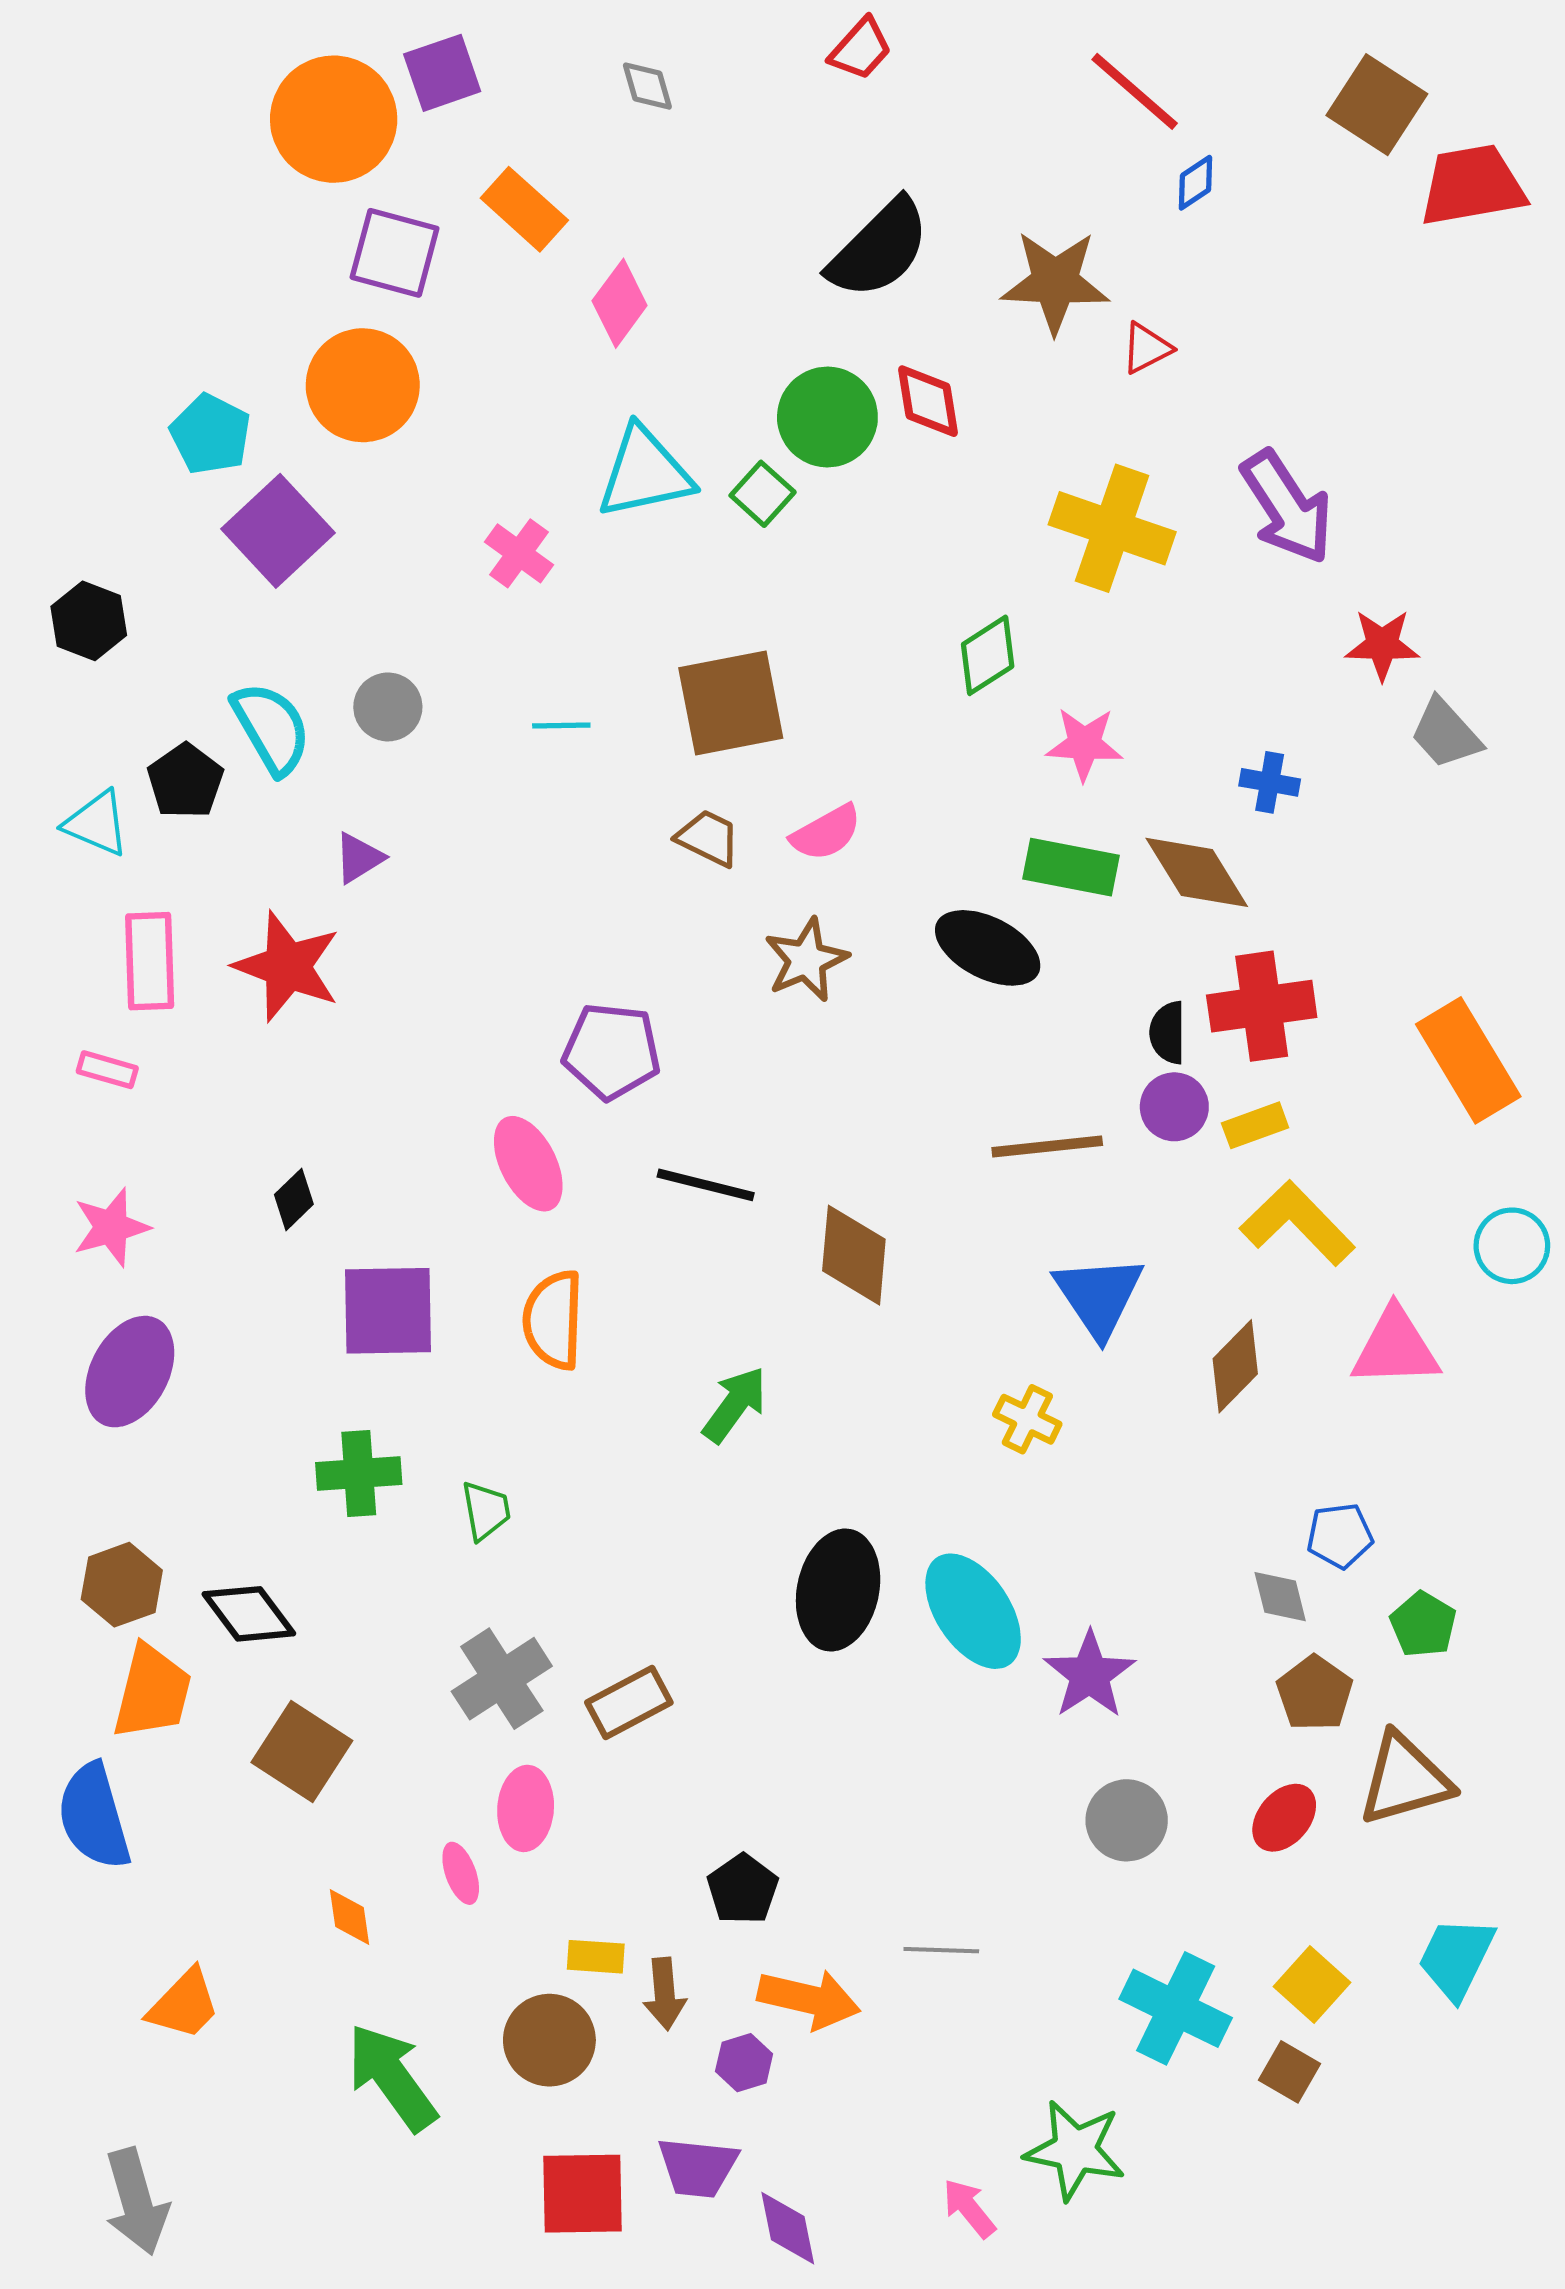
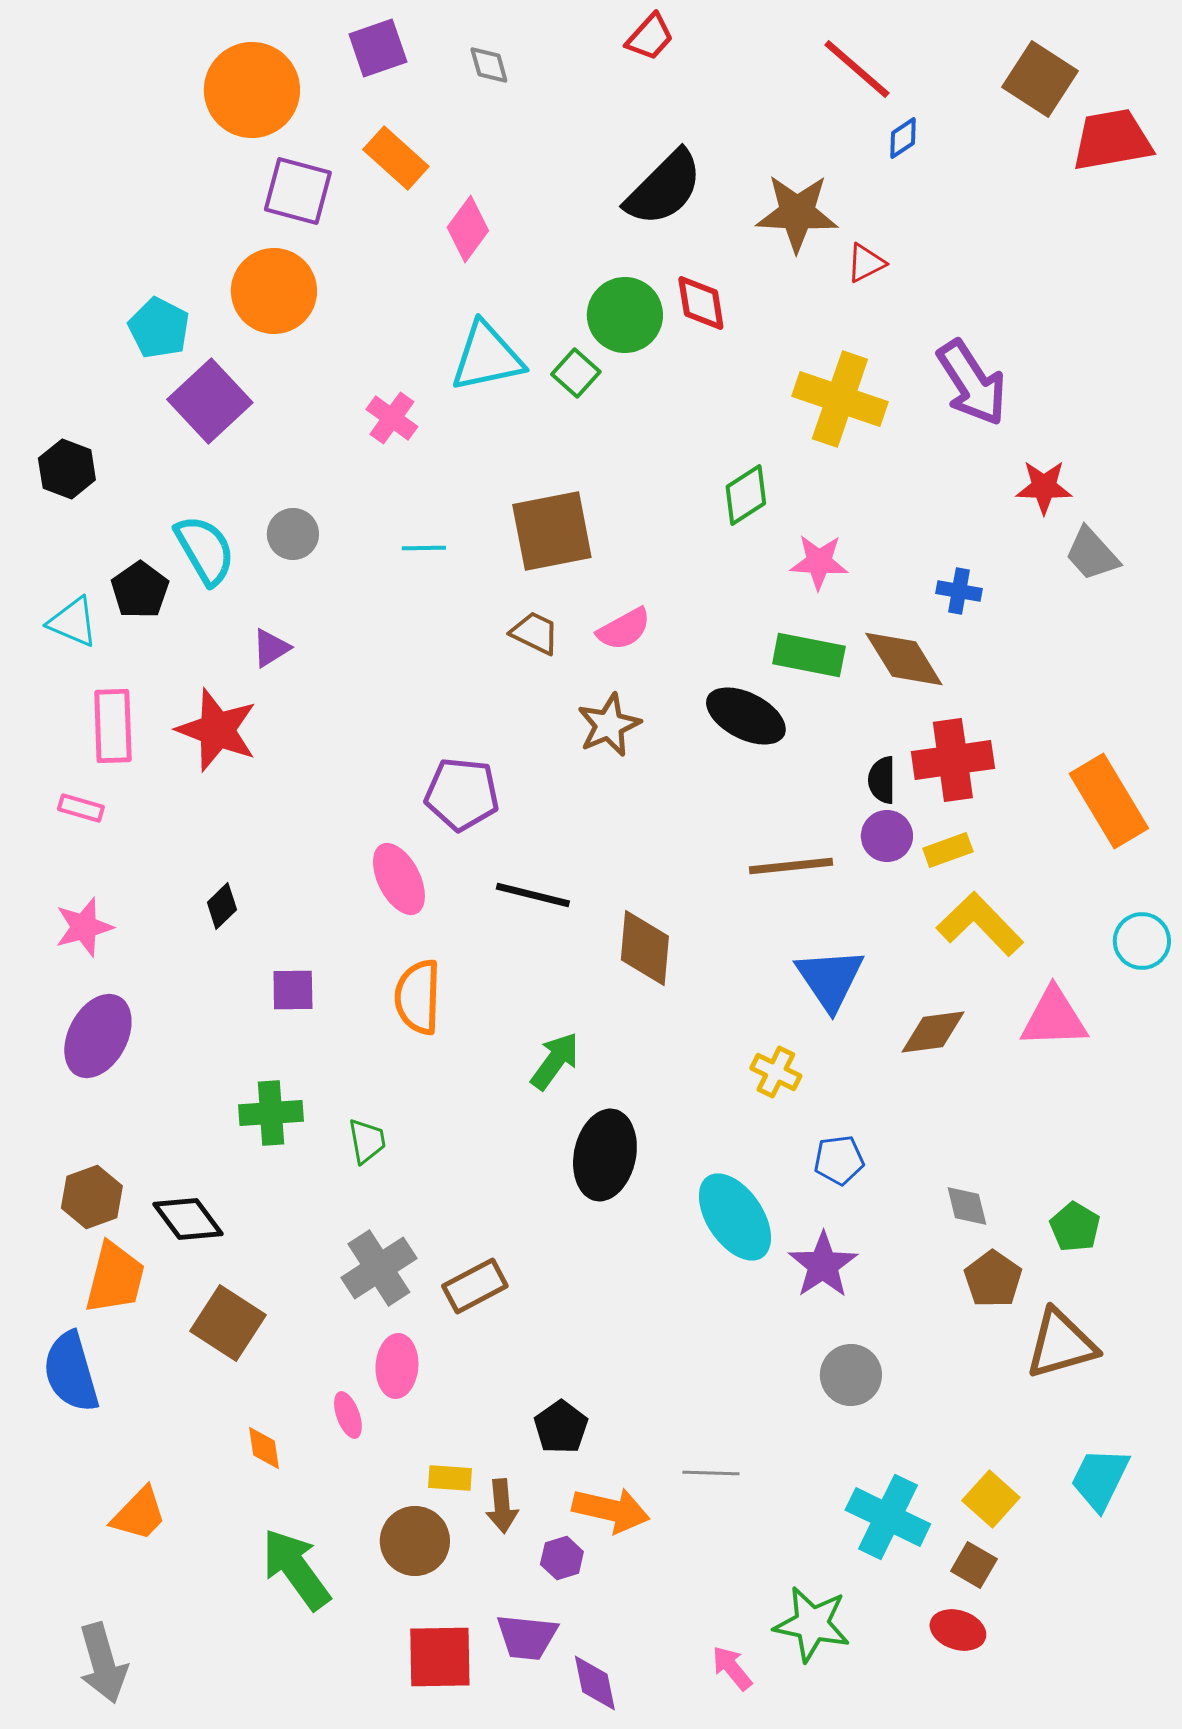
purple square: (442, 73) -> (378, 48), moved
purple square: (388, 1311) -> (293, 990), size x0.6
brown diamond: (1235, 1366) -> (933, 1032), turned 38
blue pentagon: (1340, 1536) -> (839, 1160), moved
black ellipse: (838, 1590) -> (605, 1155), moved
red ellipse: (1284, 1818) -> (958, 1630), moved, turned 68

